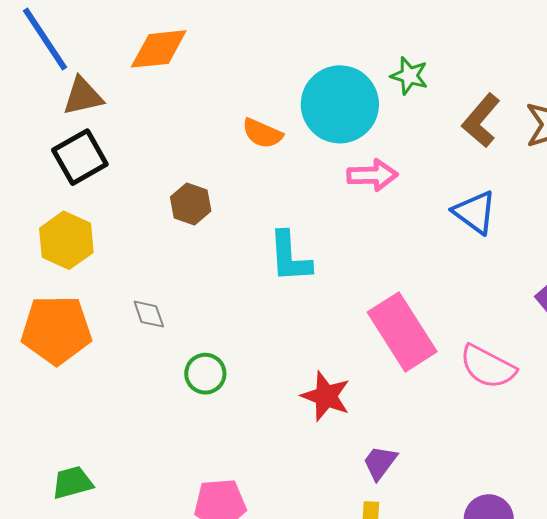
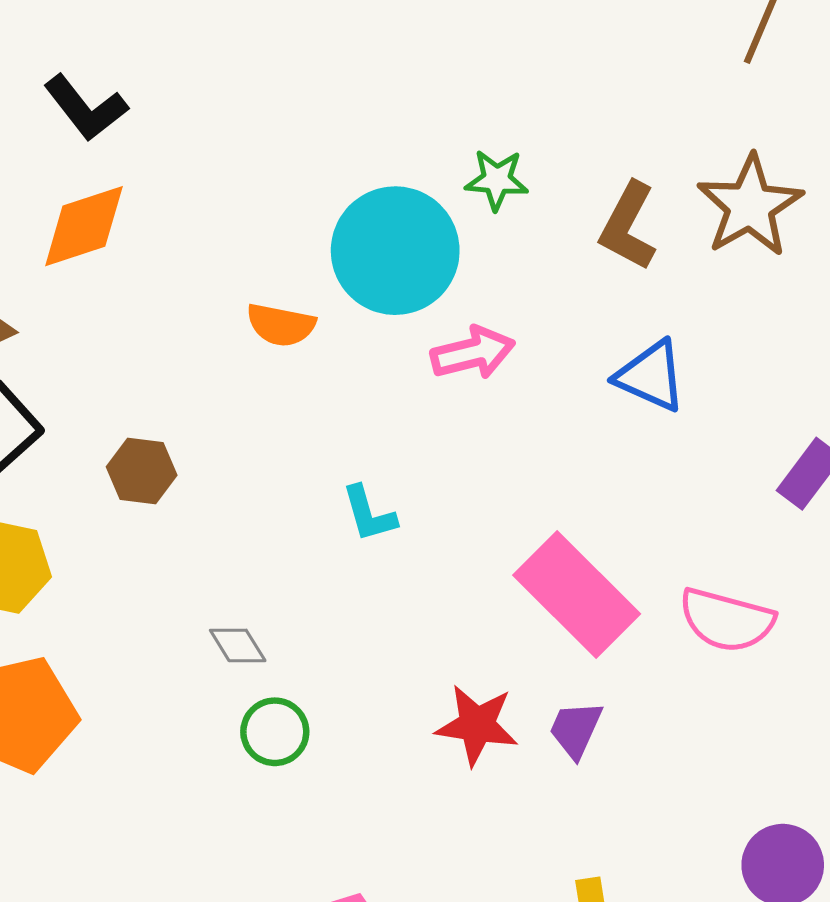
brown hexagon: (191, 204) -> (142, 471), moved
cyan L-shape: (290, 257) -> (369, 514), size x0.7
gray diamond: (149, 314) -> (238, 645), moved
purple trapezoid: (380, 463) -> (576, 729), moved

